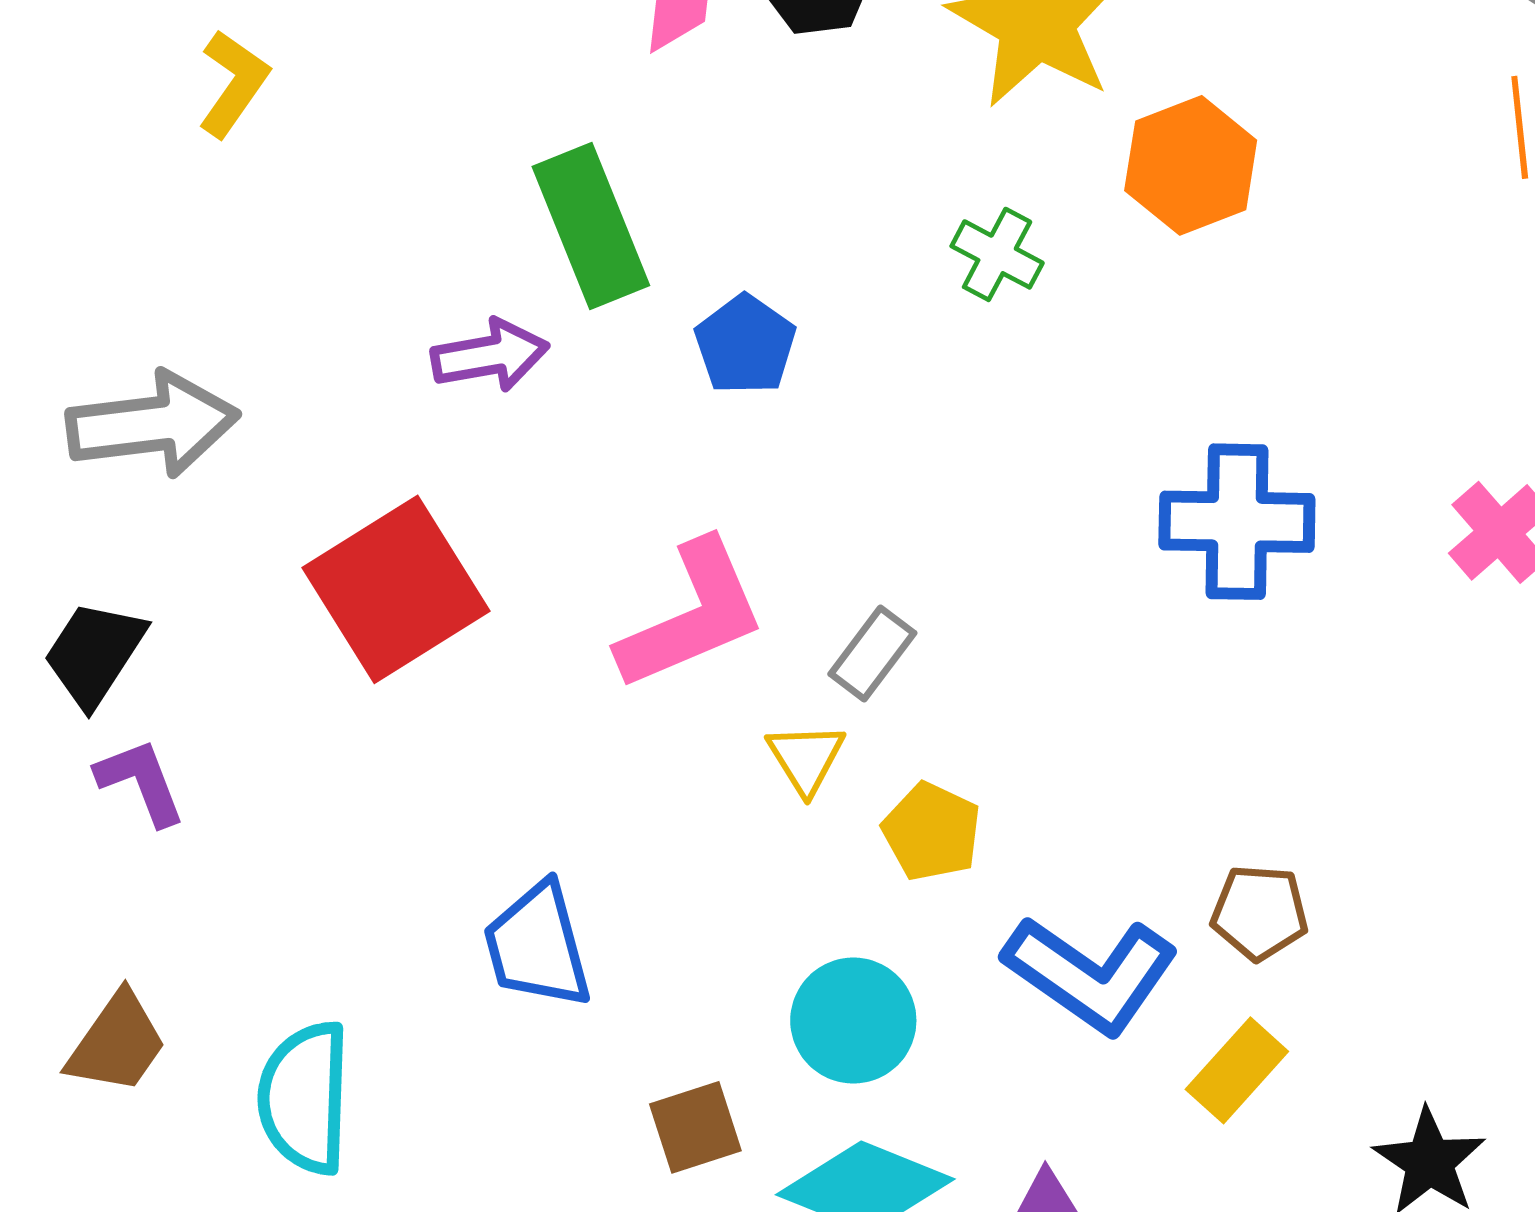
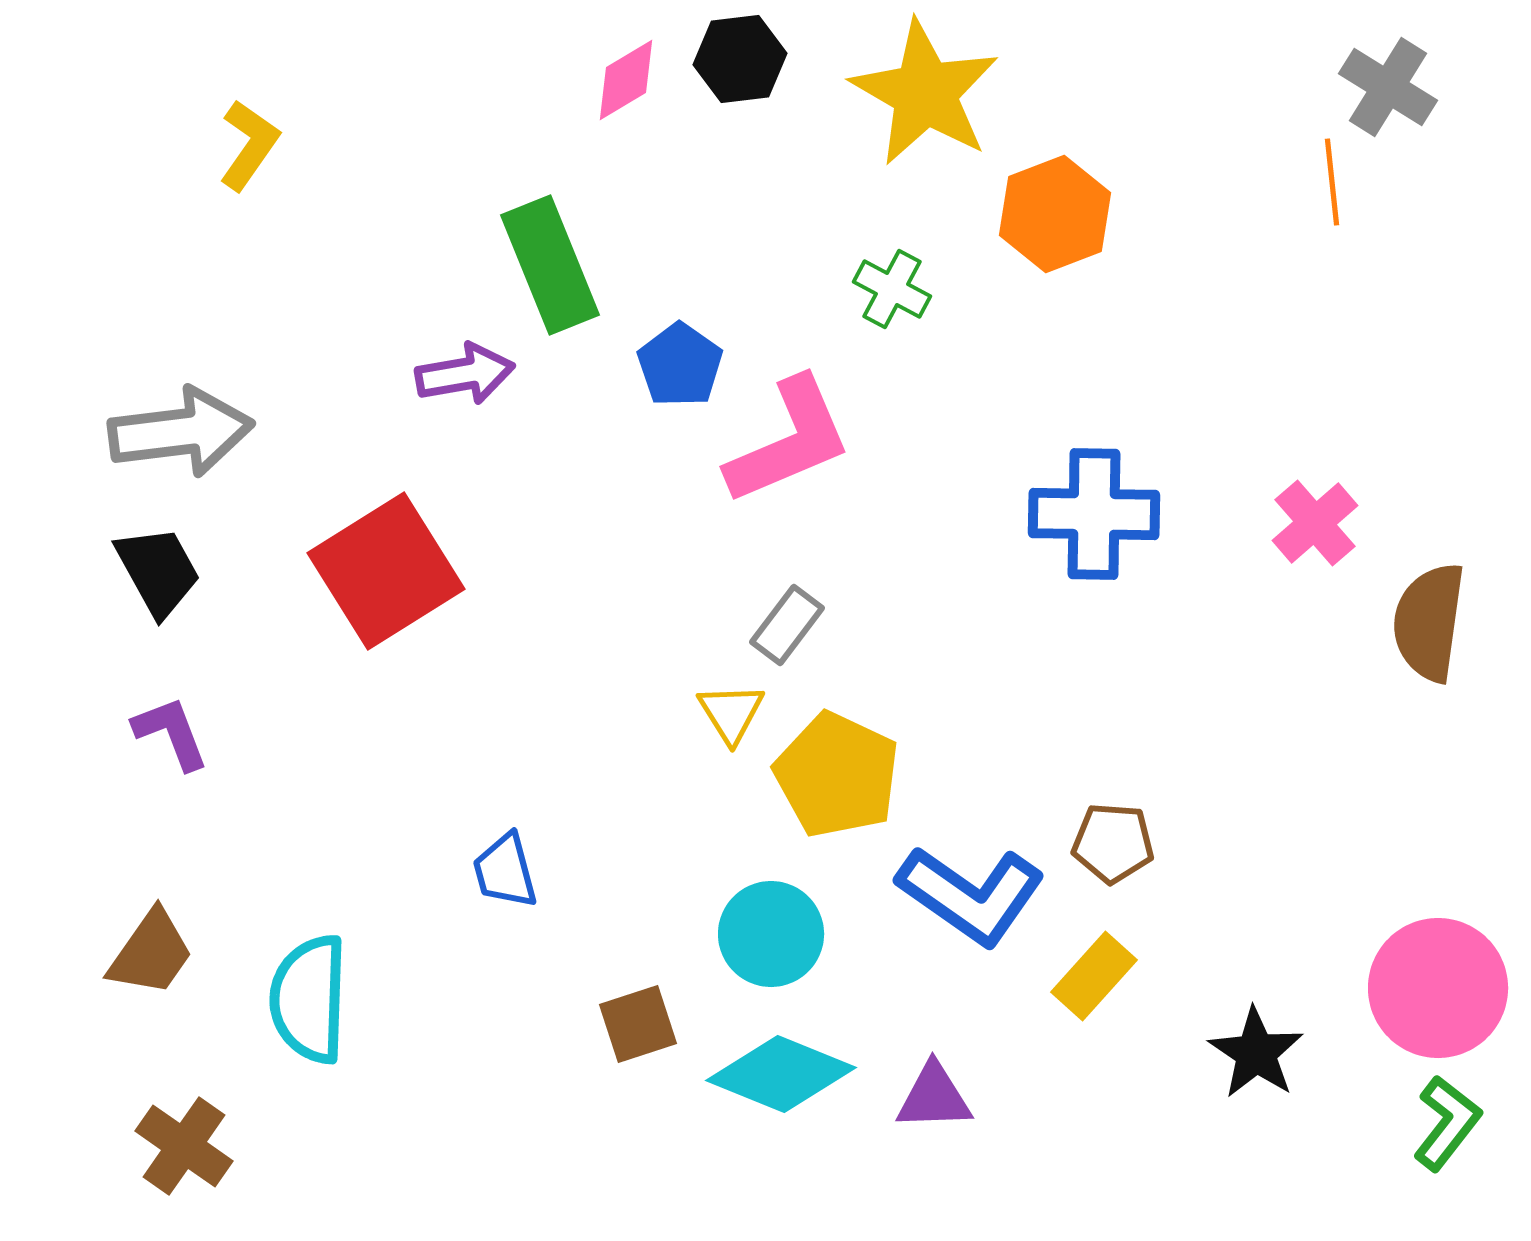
pink L-shape: (692, 616) -> (789, 441), moved
black trapezoid: (94, 654) -> (158, 571), moved, turned 118
yellow pentagon: (932, 832) -> (837, 775), size x1.5
blue trapezoid: (537, 946) -> (505, 871), size x0.7

